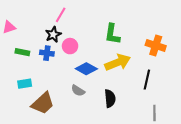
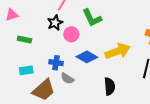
green L-shape: (112, 34) -> (92, 18), moved, turned -35
blue cross: (47, 53) -> (56, 63), moved
gray semicircle: (78, 91) -> (67, 78), moved

